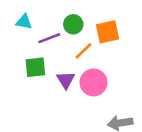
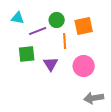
orange line: (83, 51) -> (65, 41), turned -49
pink circle: (94, 82) -> (84, 66), moved

